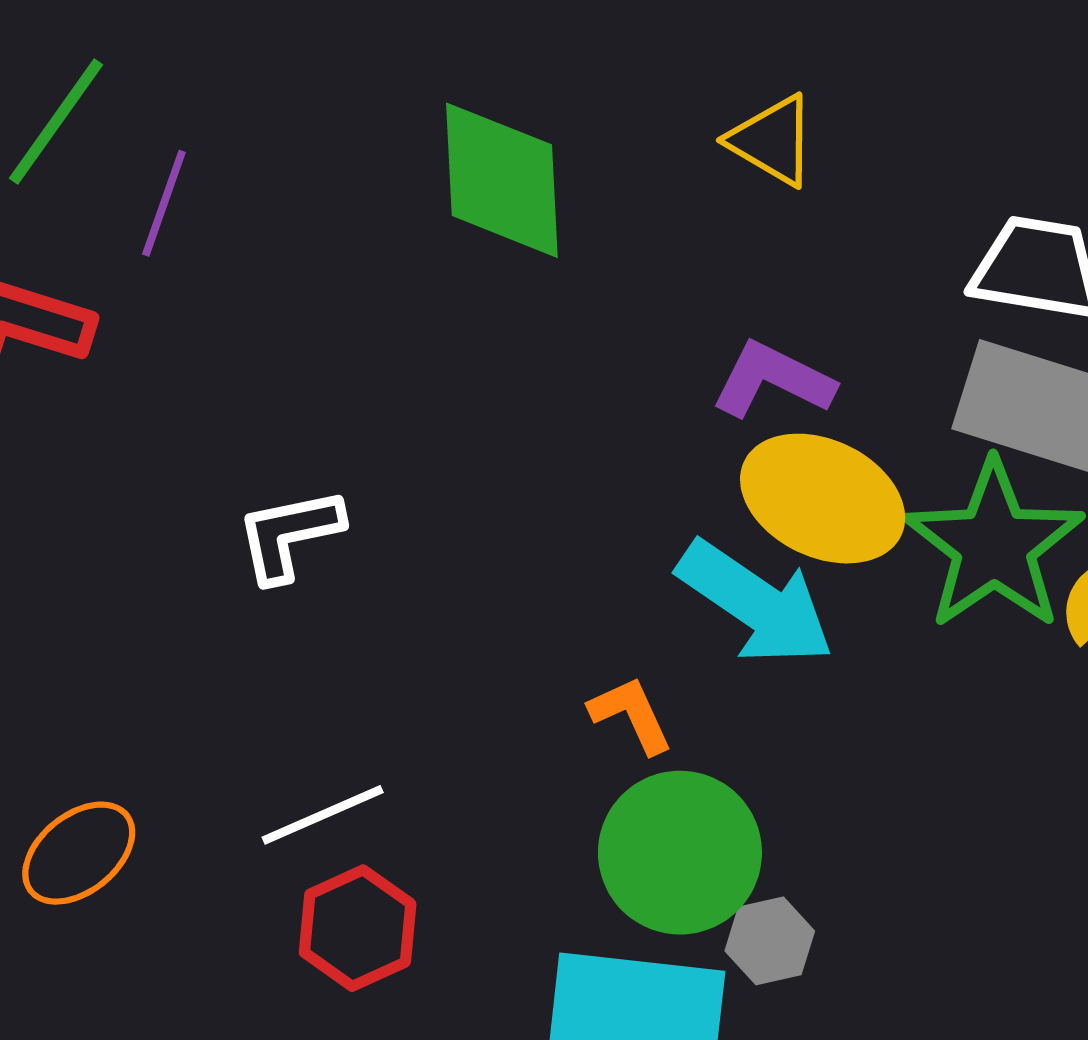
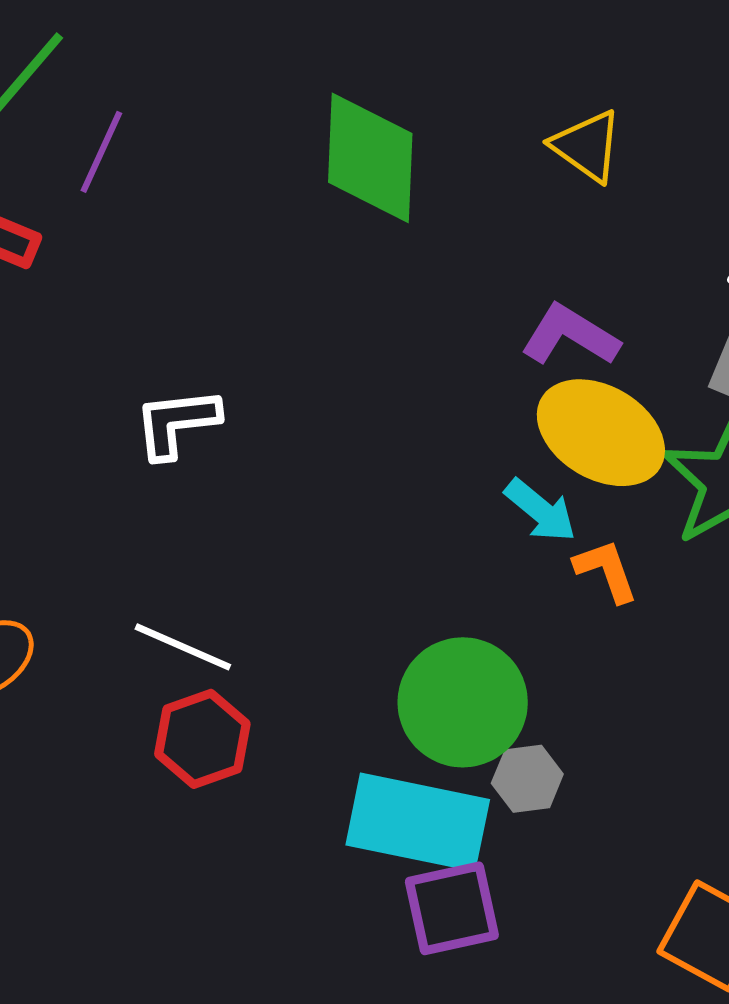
cyan arrow: (756, 603) -> (540, 510), size x0.6
orange L-shape: (631, 715) -> (606, 571), moved
white line: (323, 815) -> (183, 647), turned 42

